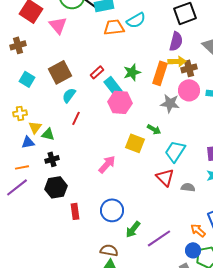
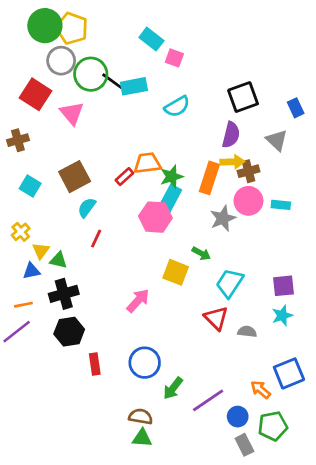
orange trapezoid: (114, 27) -> (147, 163), moved
cyan rectangle: (113, 86) -> (170, 198), moved, turned 66
gray star: (170, 103) -> (223, 218), turned -30
yellow cross: (20, 113) -> (21, 232), turned -32
black cross: (52, 159) -> (64, 294), size x1.5
blue circle: (193, 250) -> (238, 417), moved

